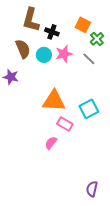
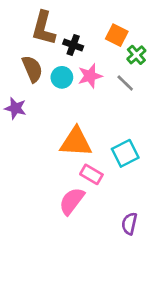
pink semicircle: (51, 143) -> (72, 201), size x1.5
purple semicircle: (92, 189) -> (129, 224), moved

